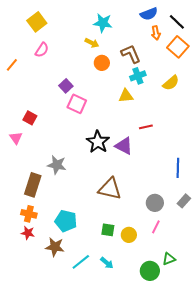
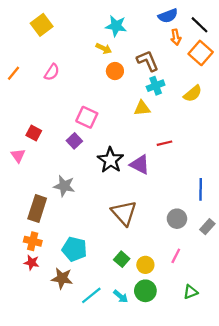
pink semicircle: (42, 50) -> (52, 72), moved
purple square: (66, 86) -> (74, 141), moved
brown triangle: (110, 189) -> (124, 213), turned 35
gray circle: (155, 203) -> (177, 219), moved
green square: (108, 230) -> (122, 259), turned 32
green circle: (150, 271) -> (145, 291), moved

